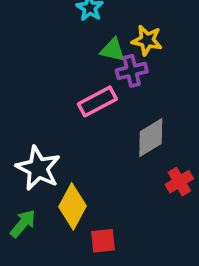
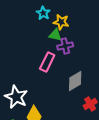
yellow star: (147, 40) -> (61, 22), moved
pink rectangle: (97, 101) -> (47, 62), turned -36

